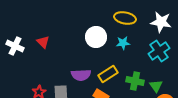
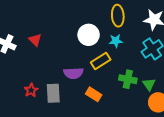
yellow ellipse: (125, 18) -> (118, 16), turned 75
yellow rectangle: (108, 74) -> (101, 61), moved

